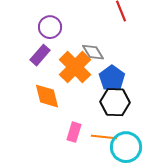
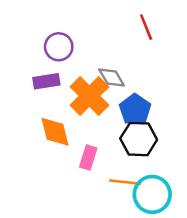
purple rectangle: (40, 55) -> (46, 81), turned 40
pink rectangle: (74, 132) -> (88, 158), moved

